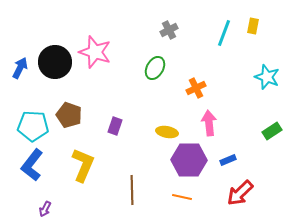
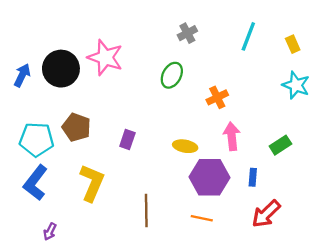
yellow rectangle: (253, 26) -> (293, 44), moved, turned -35
green rectangle: (272, 131) -> (280, 145), moved
blue rectangle: (228, 160) -> (253, 177), turned -63

